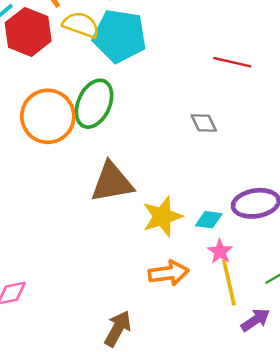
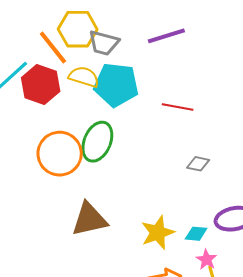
red line: (232, 62) -> (178, 107), moved
gray diamond: (204, 123) -> (198, 164), moved, turned -50
brown triangle: (112, 182) -> (89, 219), moved

